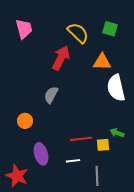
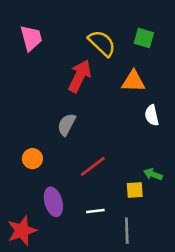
white semicircle: (116, 88) -> (152, 115), size x0.6
red line: (81, 139) -> (93, 166), moved, turned -30
red star: (17, 176) -> (22, 231), turned 30

